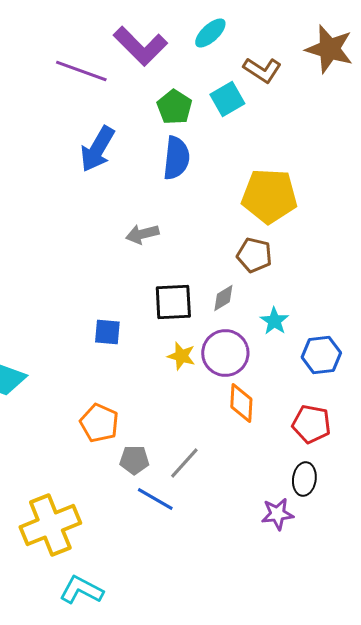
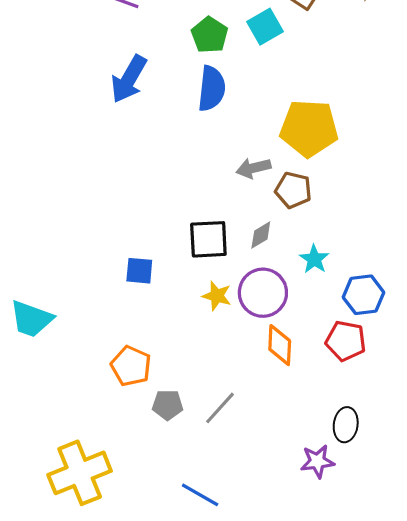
gray arrow: (142, 234) -> (253, 168), moved
red pentagon: (311, 424) -> (346, 341), moved
blue line: (155, 499) -> (200, 495), moved

